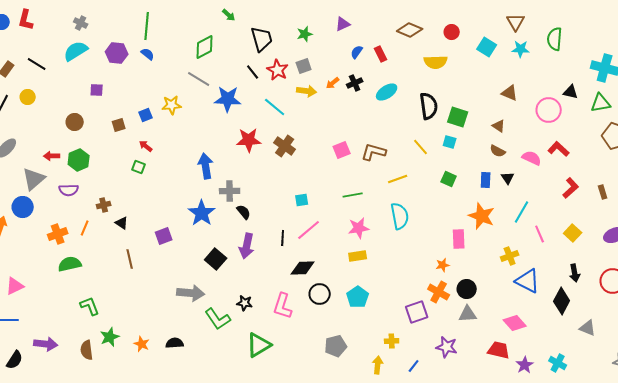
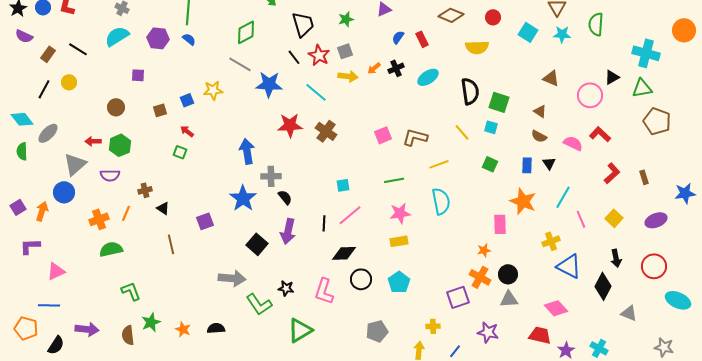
black triangle: (571, 92) -> (612, 77), turned -42

